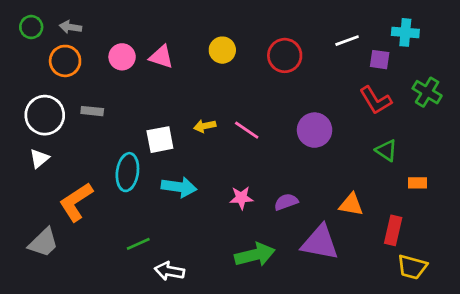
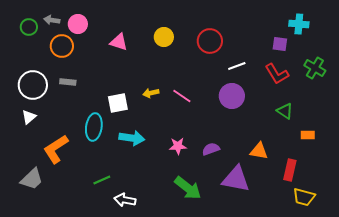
green circle: (31, 27) -> (29, 27), moved
white line: (347, 41) -> (237, 66), moved
pink circle: (122, 57) -> (78, 24), moved
orange circle: (65, 61) -> (62, 46), moved
green arrow: (255, 255) -> (188, 188), turned 52

